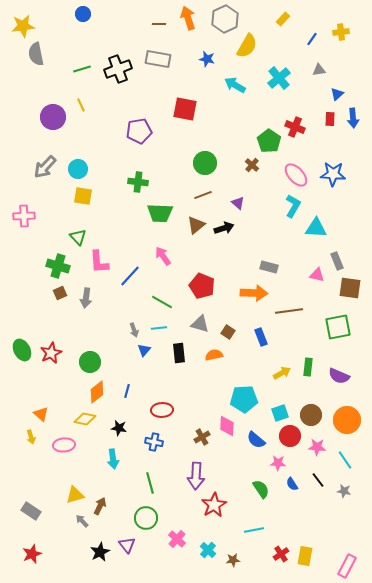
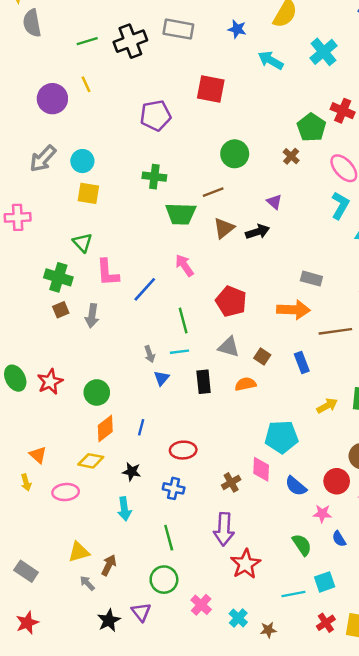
brown line: (203, 195) -> (213, 192), moved
green line: (162, 302) -> (183, 321), turned 45
cyan square: (280, 413) -> (325, 582), moved

